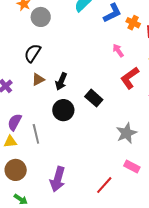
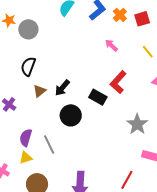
orange cross: (133, 23) -> (120, 15), turned 32
red L-shape: (130, 78) -> (118, 82), moved
black arrow: (61, 81) -> (62, 88), turned 30

